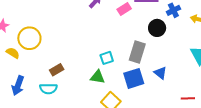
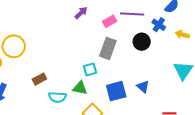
blue cross: (173, 10) -> (159, 25), turned -32
gray rectangle: (137, 52) -> (108, 48), moved
cyan semicircle: (48, 89) -> (57, 97), moved

